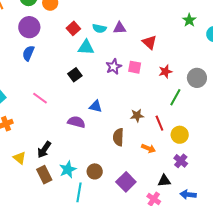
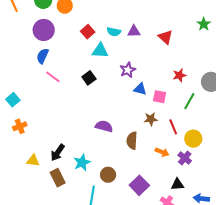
red triangle: (150, 42) -> (166, 37), moved
pink square: (135, 67) -> (160, 97), moved
pink line: (40, 98) -> (53, 77), moved
blue triangle: (96, 106) -> (140, 89), moved
purple semicircle: (76, 122) -> (104, 126), moved
yellow triangle: (19, 158) -> (33, 161), turned -32
purple cross: (181, 161) -> (185, 158), moved
cyan star: (68, 169) -> (82, 163), moved

